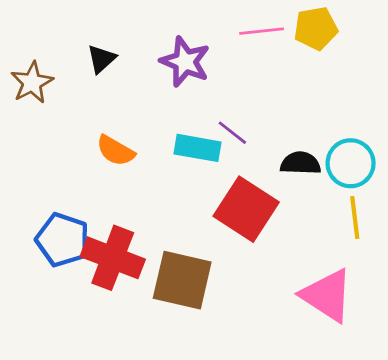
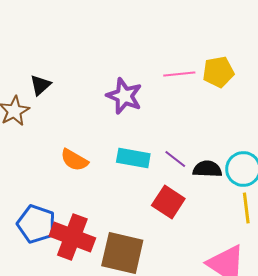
black triangle: (102, 59) -> (40, 85), moved
purple line: (232, 133) -> (175, 159), moved
red square: (246, 209) -> (168, 202), size x0.7

